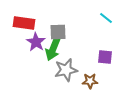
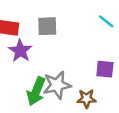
gray square: (58, 32) -> (47, 26), moved
green arrow: (53, 49) -> (36, 91), moved

